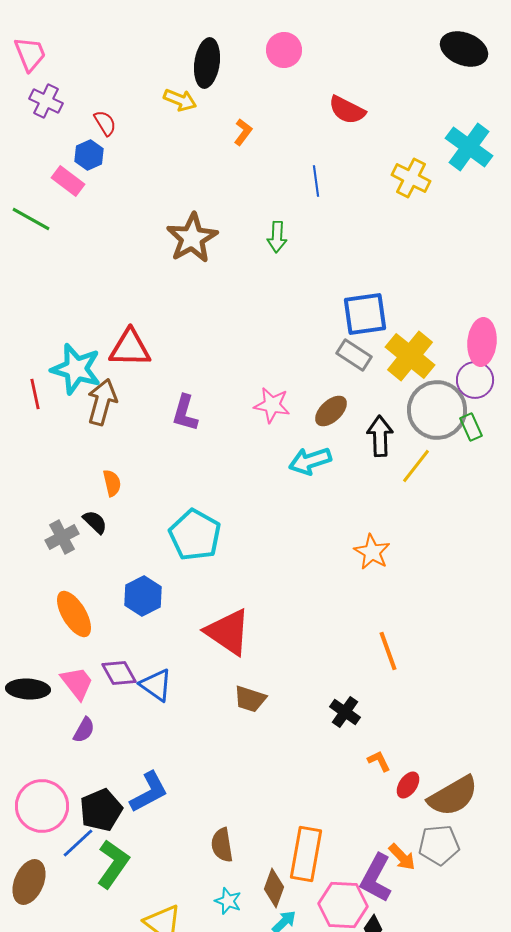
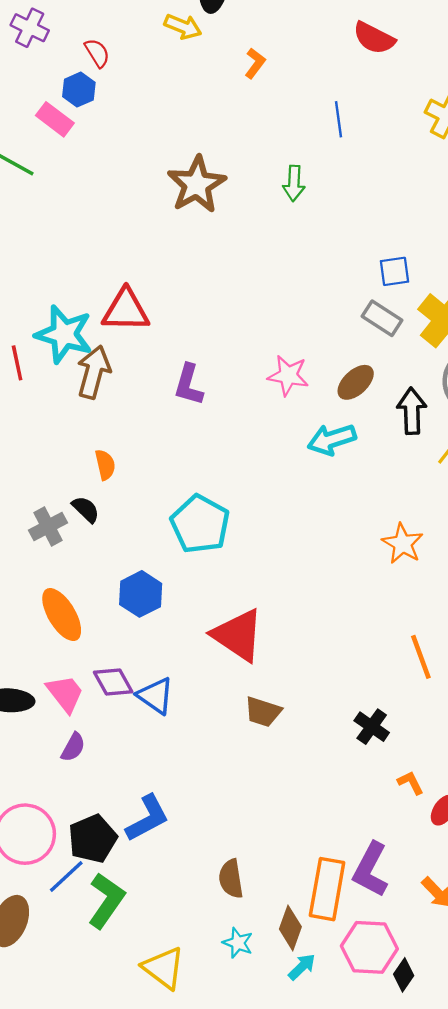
blue square: (365, 314) -> (395, 271), size x0.6
purple L-shape: (376, 878) -> (371, 870), moved

